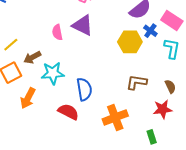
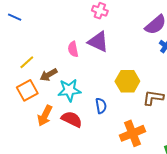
yellow hexagon: (130, 42) -> (127, 81), moved
blue semicircle: (84, 89) -> (101, 106), size x0.7
red semicircle: (68, 112) -> (72, 119), moved

